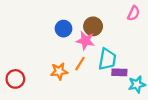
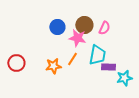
pink semicircle: (134, 13) -> (104, 28), moved
red circle: (15, 79) -> (16, 63), moved

